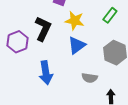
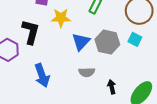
blue triangle: (77, 45) -> (81, 42), moved

